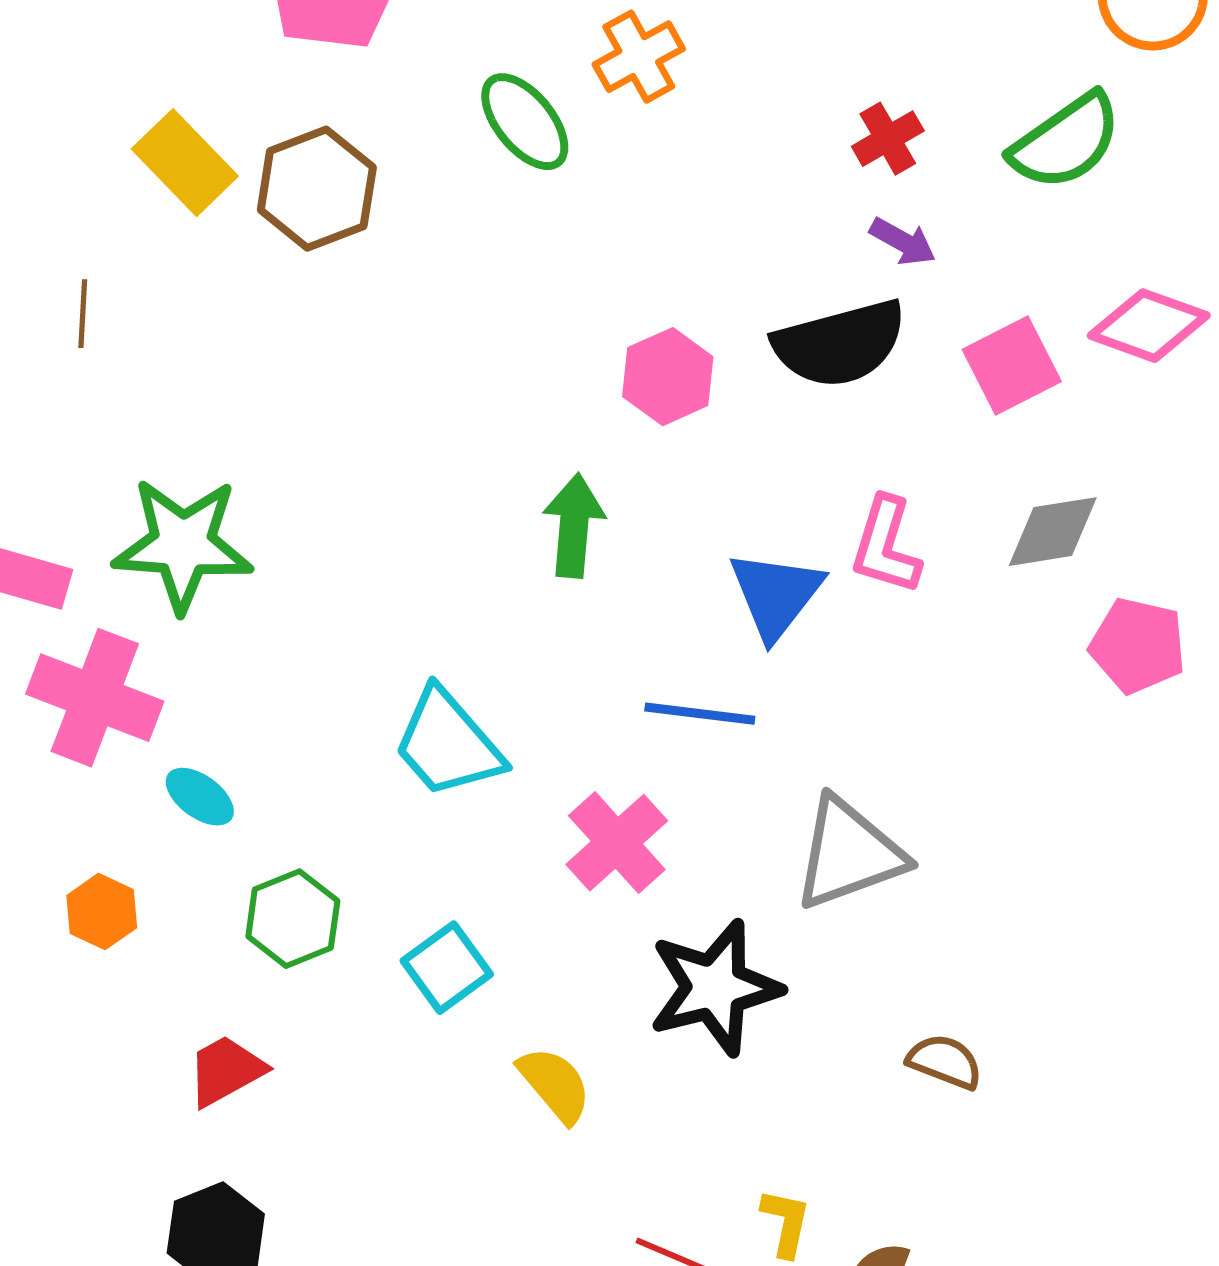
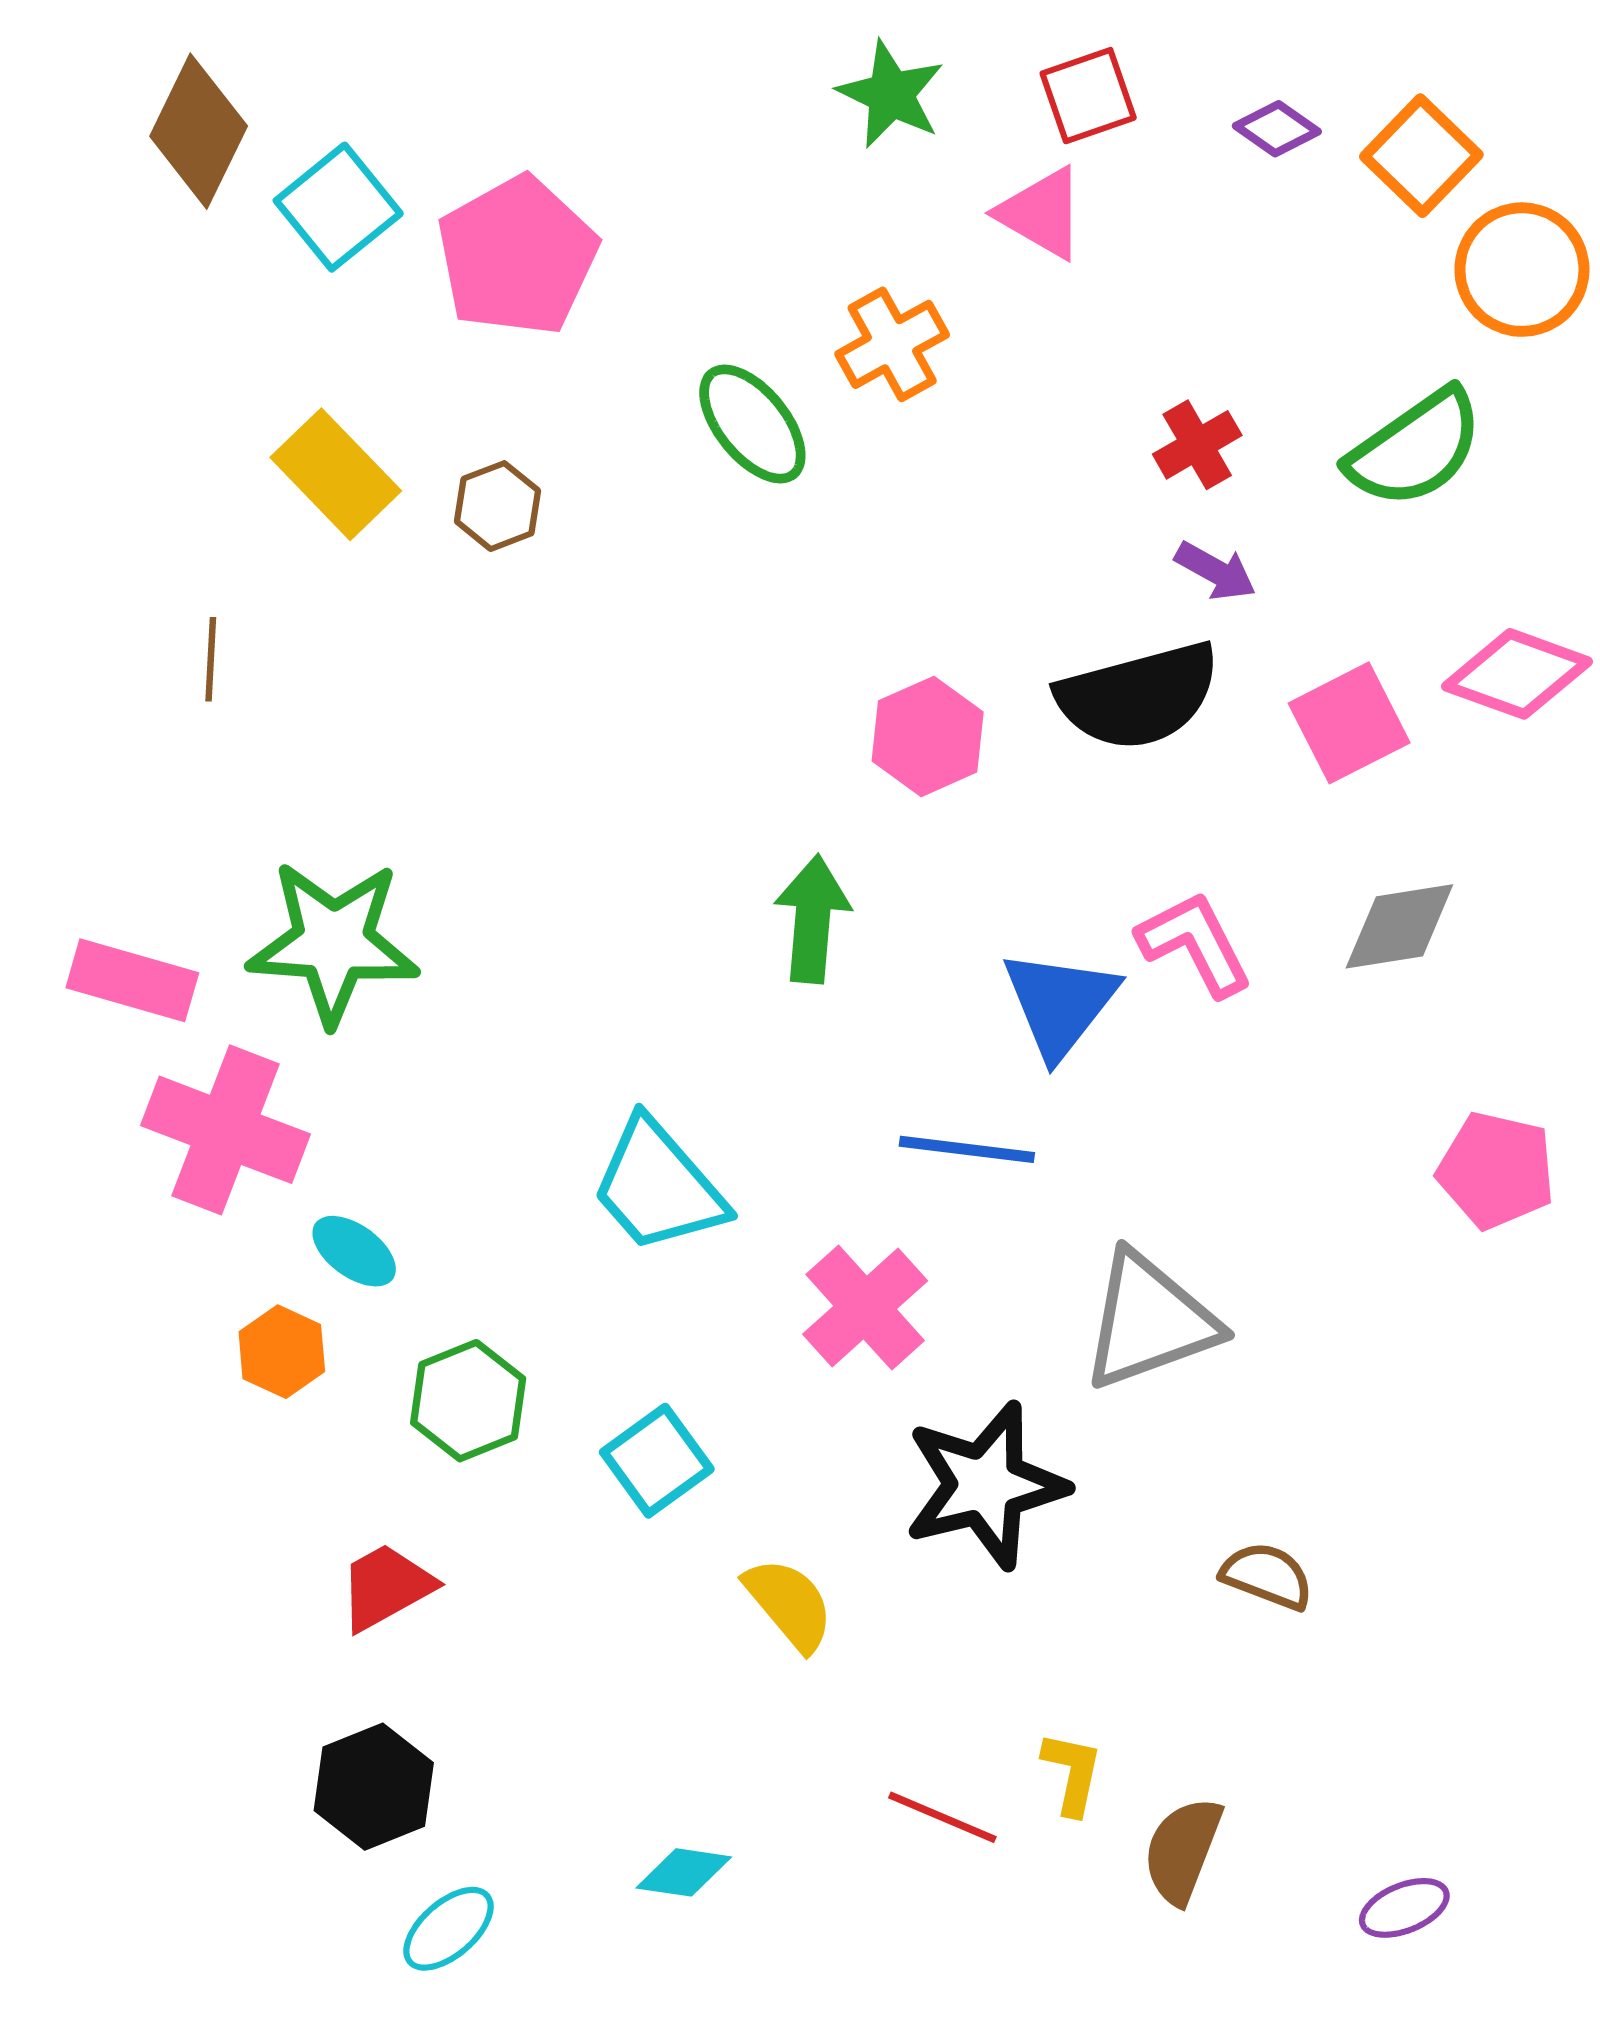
brown hexagon: (317, 189) -> (498, 506), size x0.6
pink L-shape: (886, 546) -> (1195, 944), turned 136
pink pentagon: (1138, 646) -> (1496, 1170), moved
orange hexagon: (102, 912) -> (282, 1352), moved

